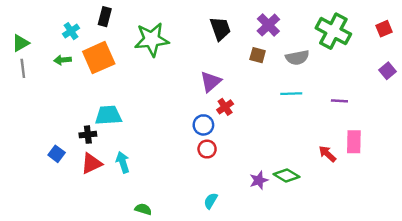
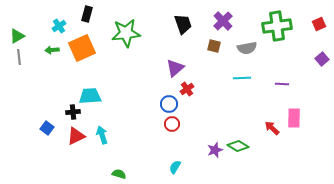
green cross: (333, 31) -> (277, 26), turned -36

